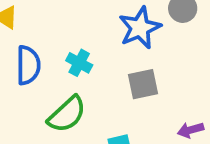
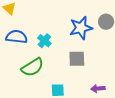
blue semicircle: (28, 65) -> (17, 37), turned -95

